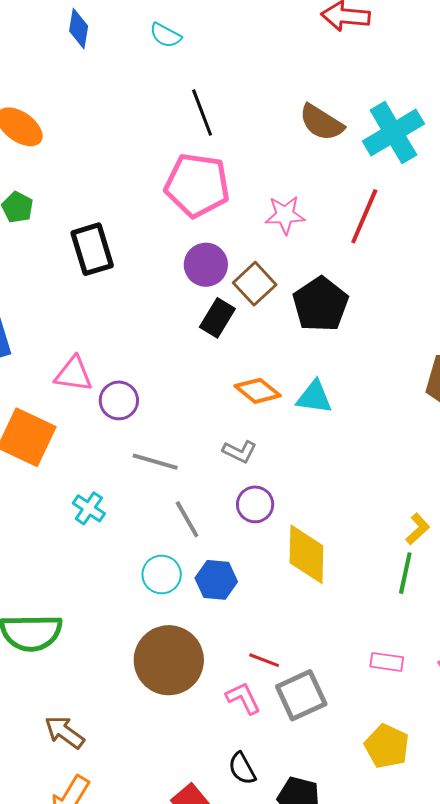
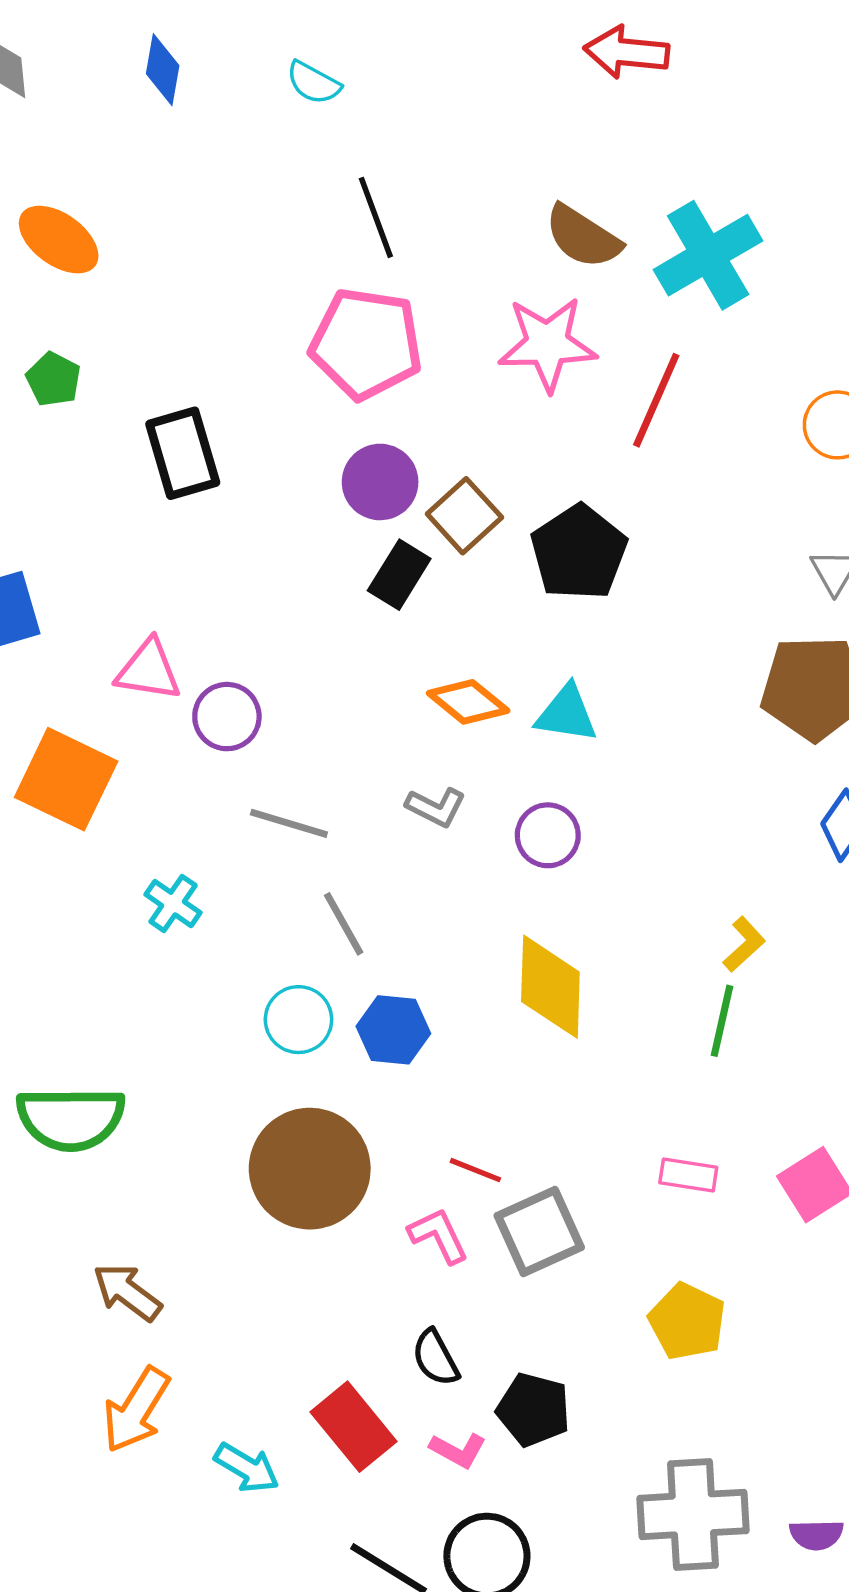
pink star: (285, 215) -> (547, 344), moved, size x1.4
purple circle: (255, 504) -> (548, 835), moved

